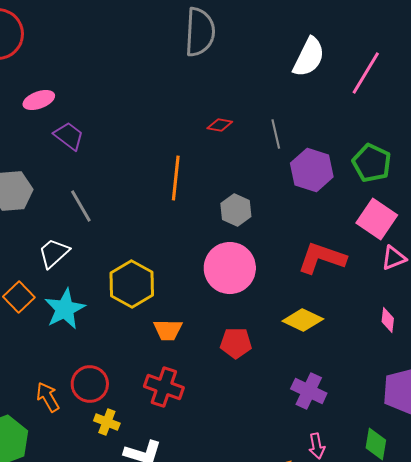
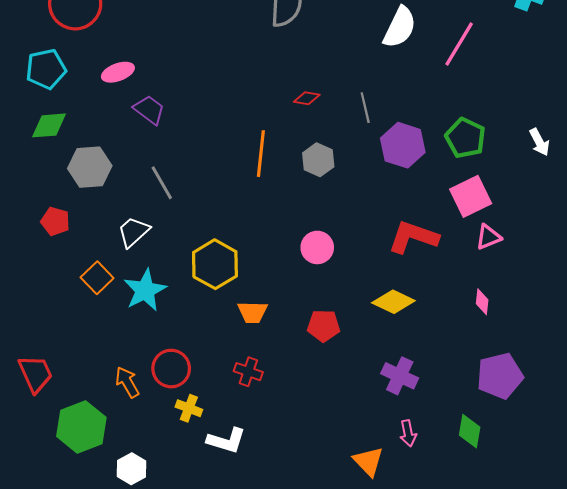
gray hexagon: (236, 210) -> (318, 160), moved
pink square: (377, 219) -> (471, 196), turned 30
pink circle: (230, 268) -> (317, 247), size x0.6
red cross: (164, 387) -> (248, 372), size x0.7

